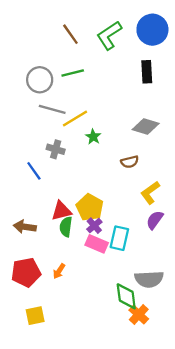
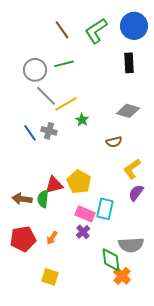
gray line: (52, 109) -> (46, 96), turned 30
blue line: (34, 171) -> (30, 133), moved
purple cross: (94, 226) -> (83, 232), moved
green semicircle: (66, 227) -> (43, 199), moved
yellow square: (35, 316) -> (50, 277), moved, turned 30

